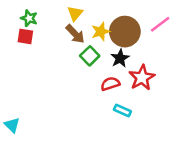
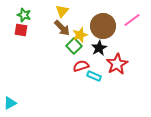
yellow star: (101, 32) -> (80, 35), moved
red semicircle: (110, 84) -> (81, 66), moved
cyan rectangle: (122, 110) -> (94, 76), moved
cyan triangle: (12, 125) -> (10, 103), turned 48

